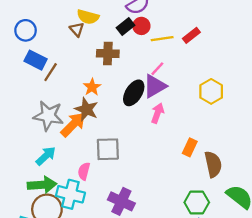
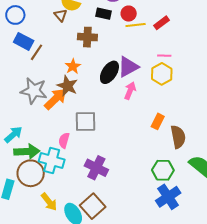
red circle: (141, 26) -> (129, 14), moved
black rectangle: (125, 27) -> (103, 14), turned 49
pink line: (157, 69) -> (164, 56), moved, turned 48
yellow hexagon: (211, 91) -> (162, 74), moved
cyan arrow: (46, 156) -> (13, 135), moved

